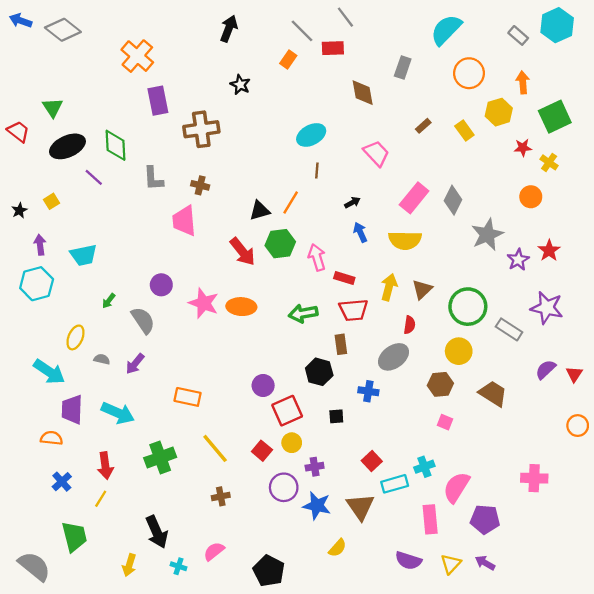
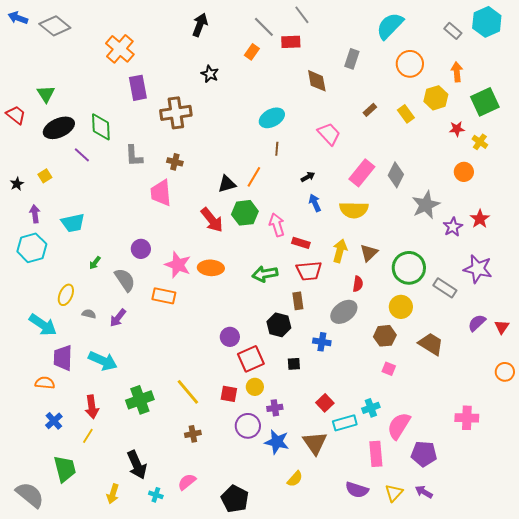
orange rectangle: (188, 397) -> (164, 296), moved
red square: (262, 451) -> (229, 394), turned -30

